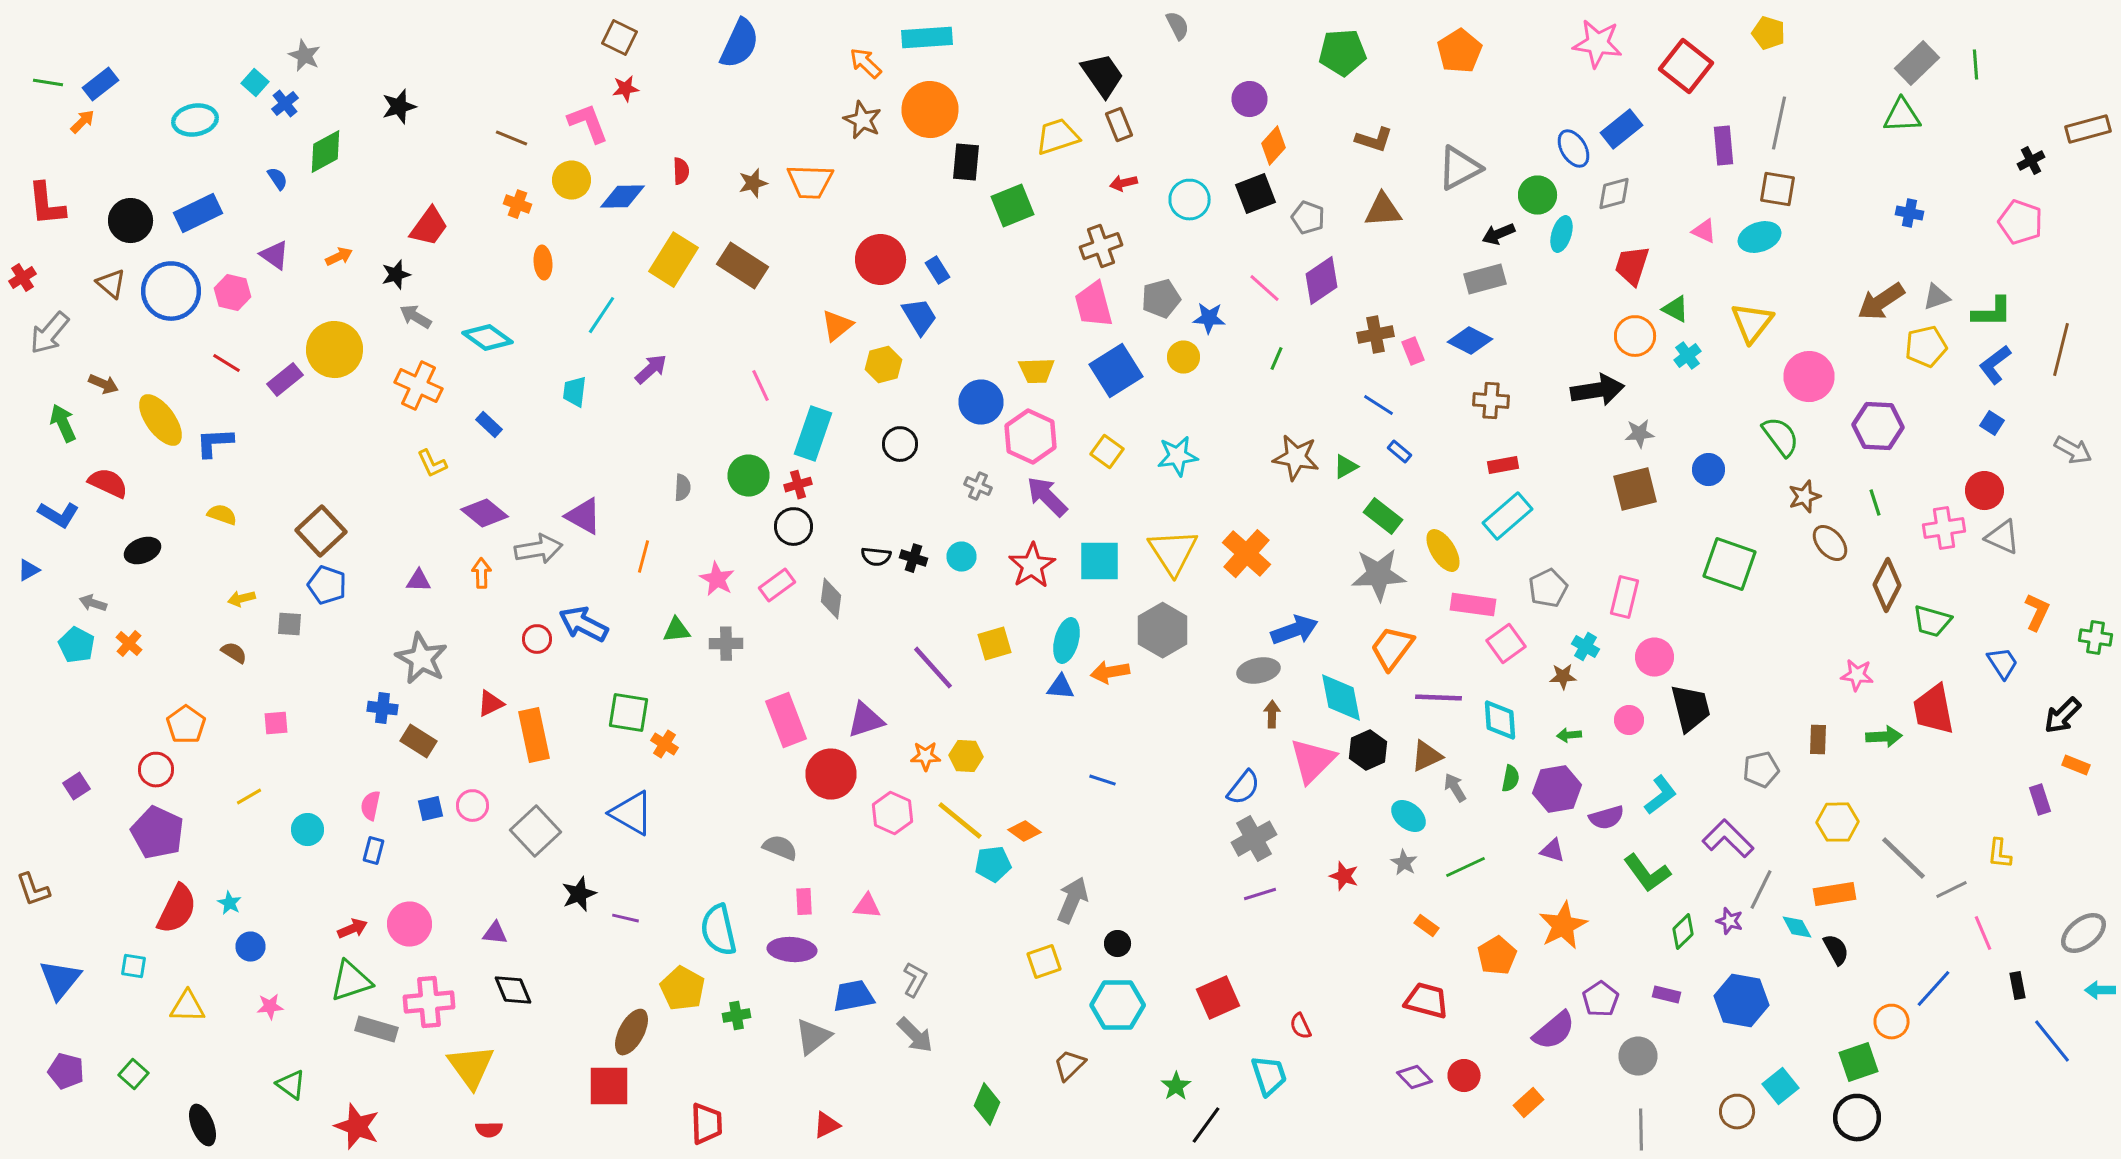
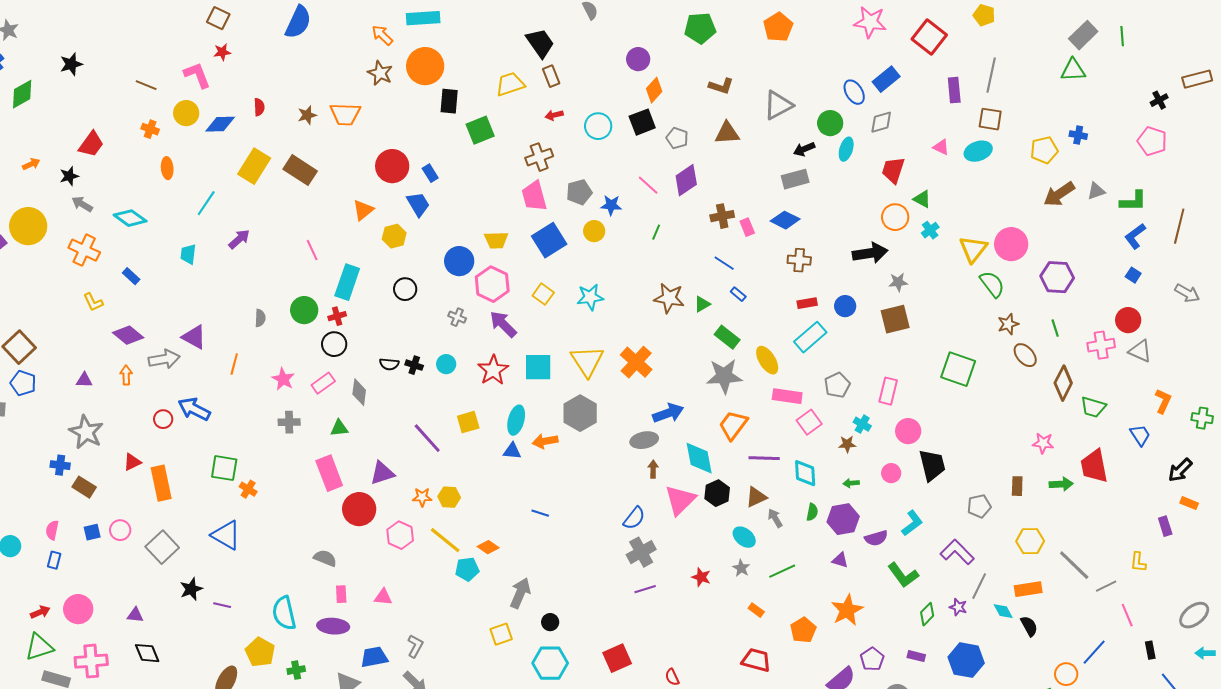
yellow triangle: (1752, 323) -> (973, 249), moved
yellow pentagon: (1926, 347) -> (1044, 150), moved
blue circle: (1708, 470) -> (845, 306), moved
green triangle: (676, 630) -> (339, 428), moved

